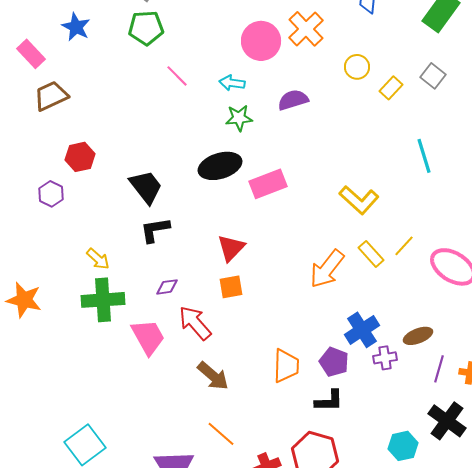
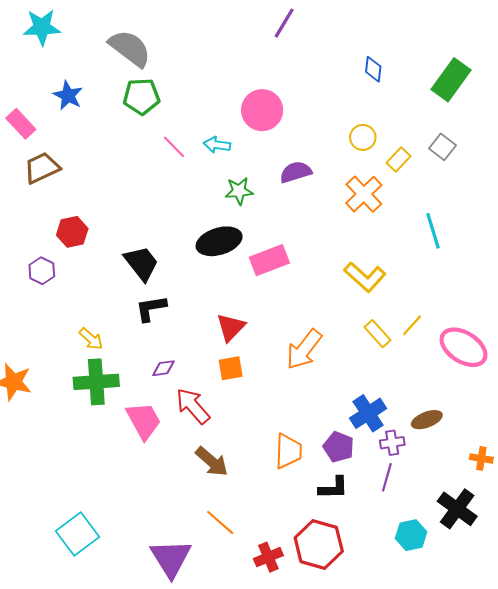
orange cross: (306, 29) -> (364, 194), moved
cyan arrow: (232, 83) -> (217, 145), moved
orange arrow: (327, 269) -> (304, 349), moved
purple line: (439, 369) -> (387, 477), moved

